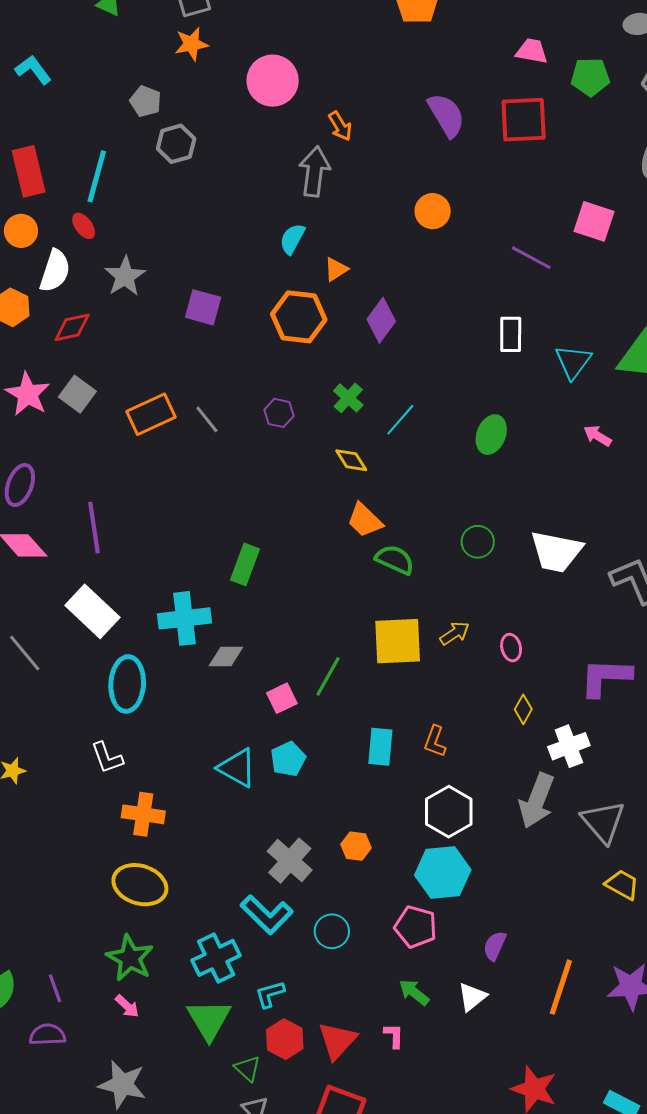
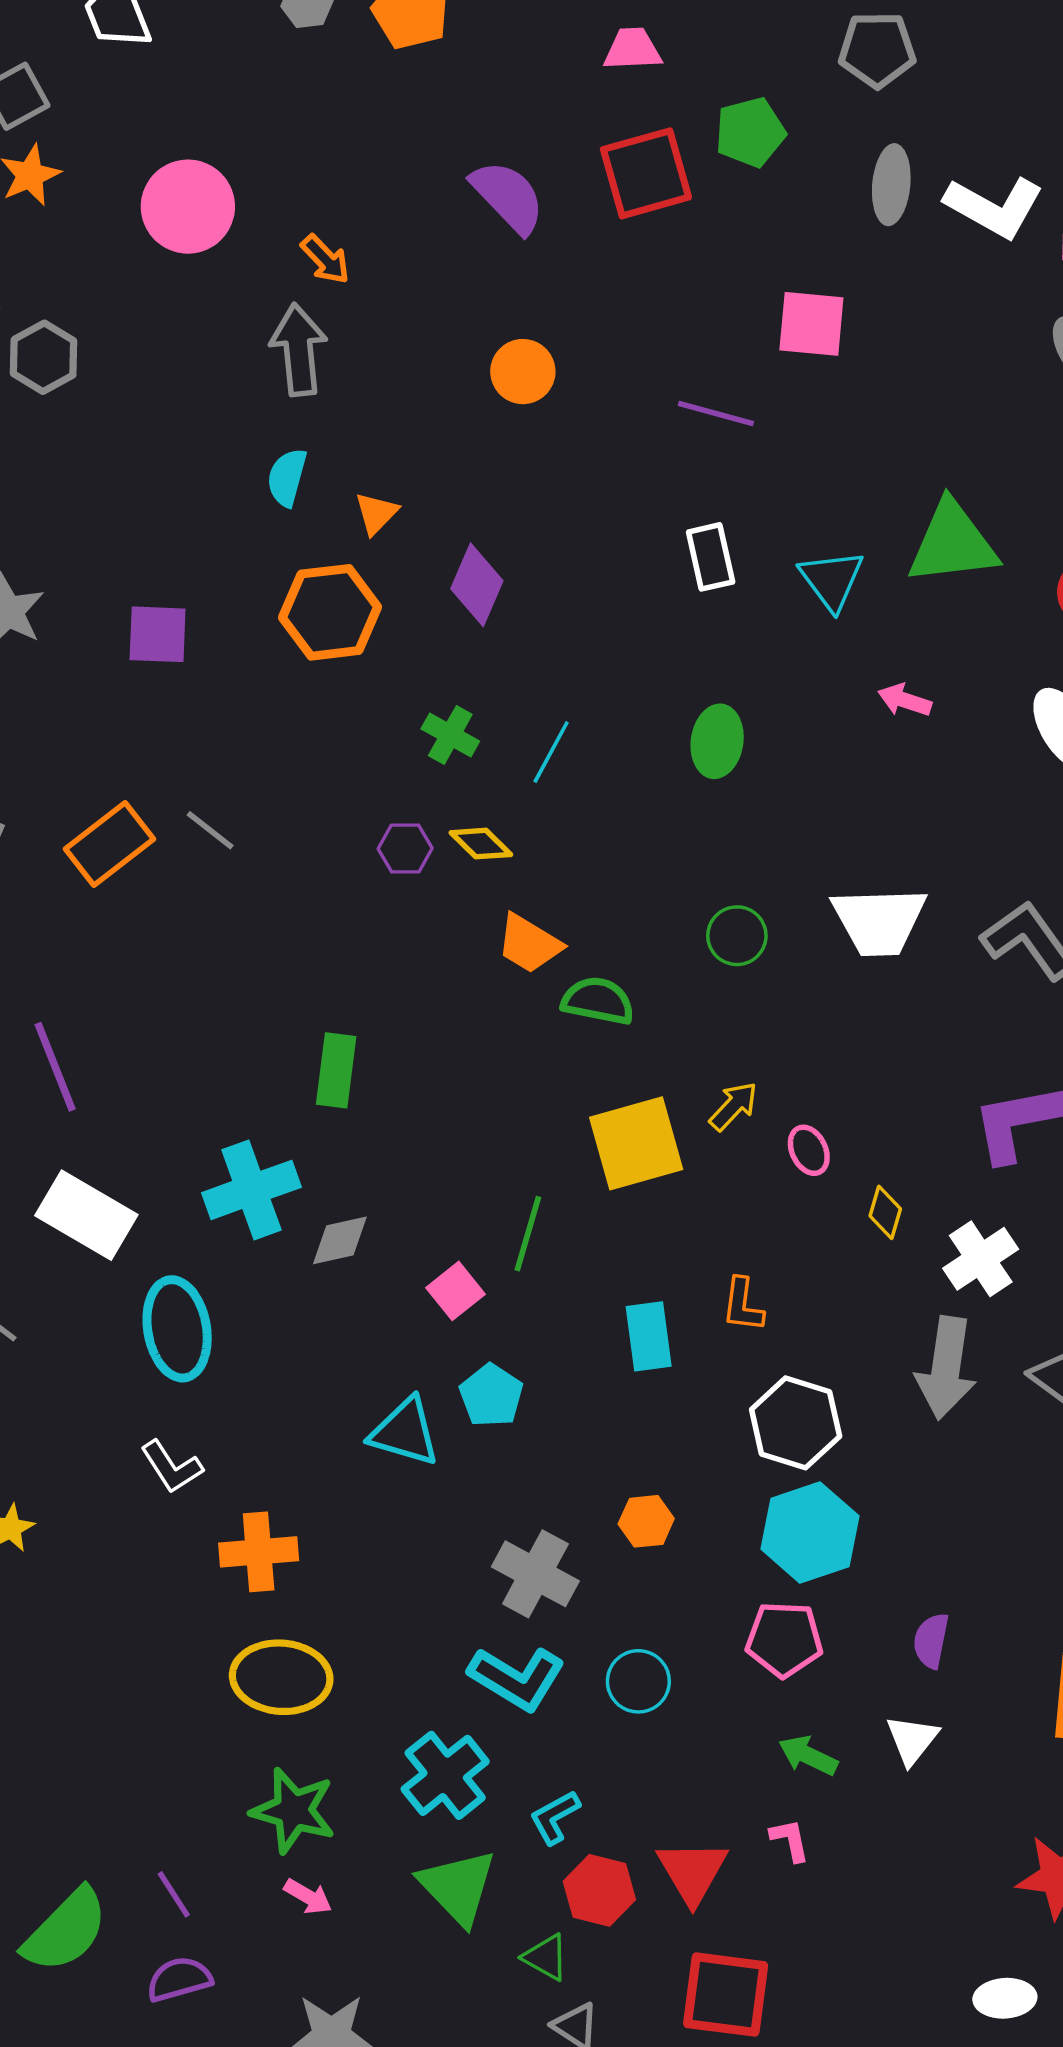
green pentagon: (590, 77) -> (750, 132), moved
purple hexagon: (279, 413) -> (405, 848), moved
pink ellipse: (511, 648) -> (809, 1150), moved

